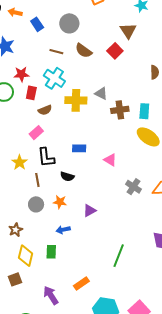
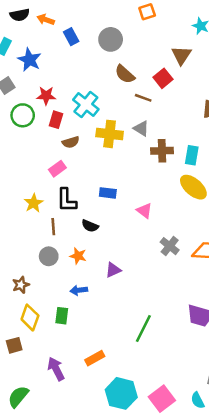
brown line: (56, 52) -> (143, 98), moved

